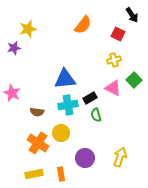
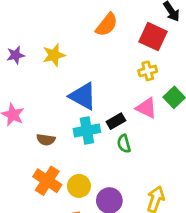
yellow star: (28, 29) -> (54, 55), moved
red square: (118, 34) -> (153, 37), size x1.5
blue triangle: (65, 79) -> (83, 96), turned 35
yellow circle: (61, 133) -> (79, 186), moved

